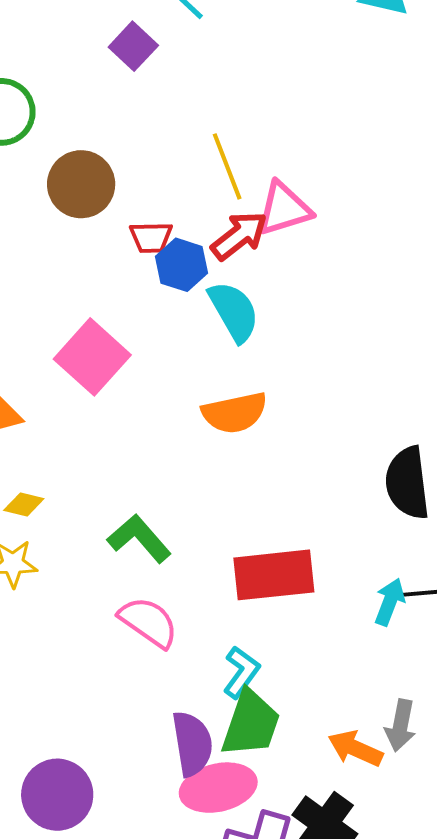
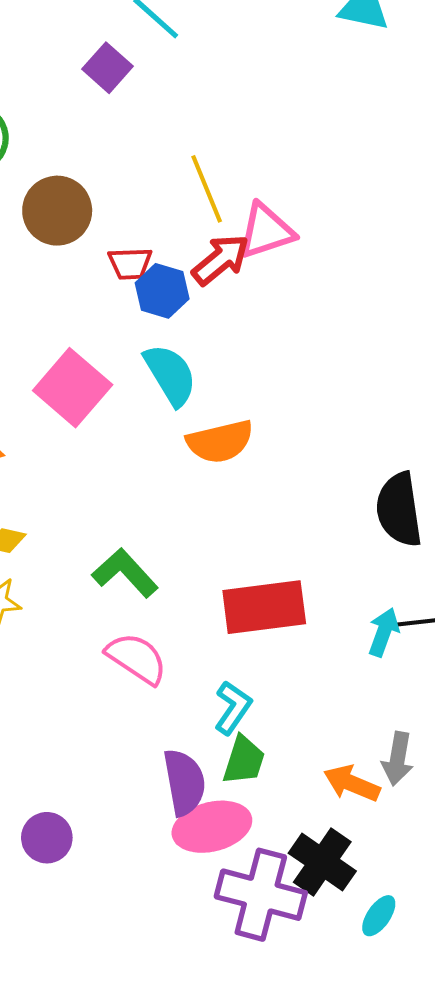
cyan semicircle: (234, 311) -> (170, 375), moved
green trapezoid: (251, 724) -> (244, 760), size x0.7
purple circle: (57, 795) -> (47, 838), size x0.7

